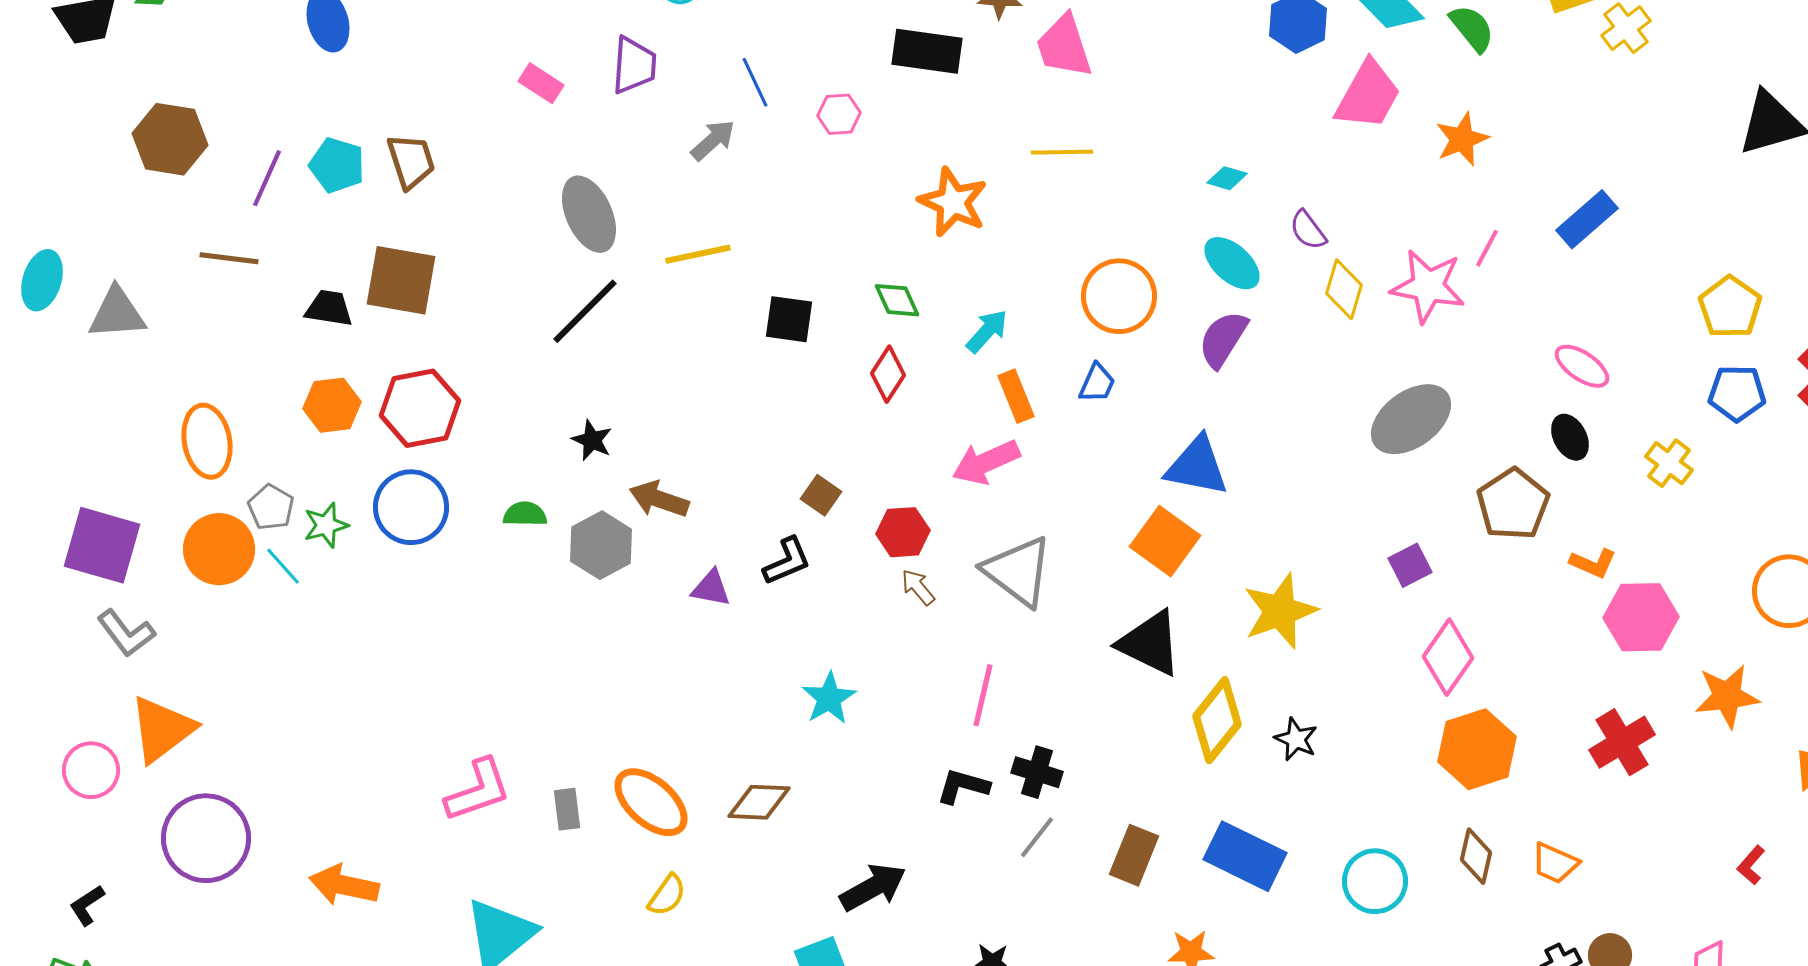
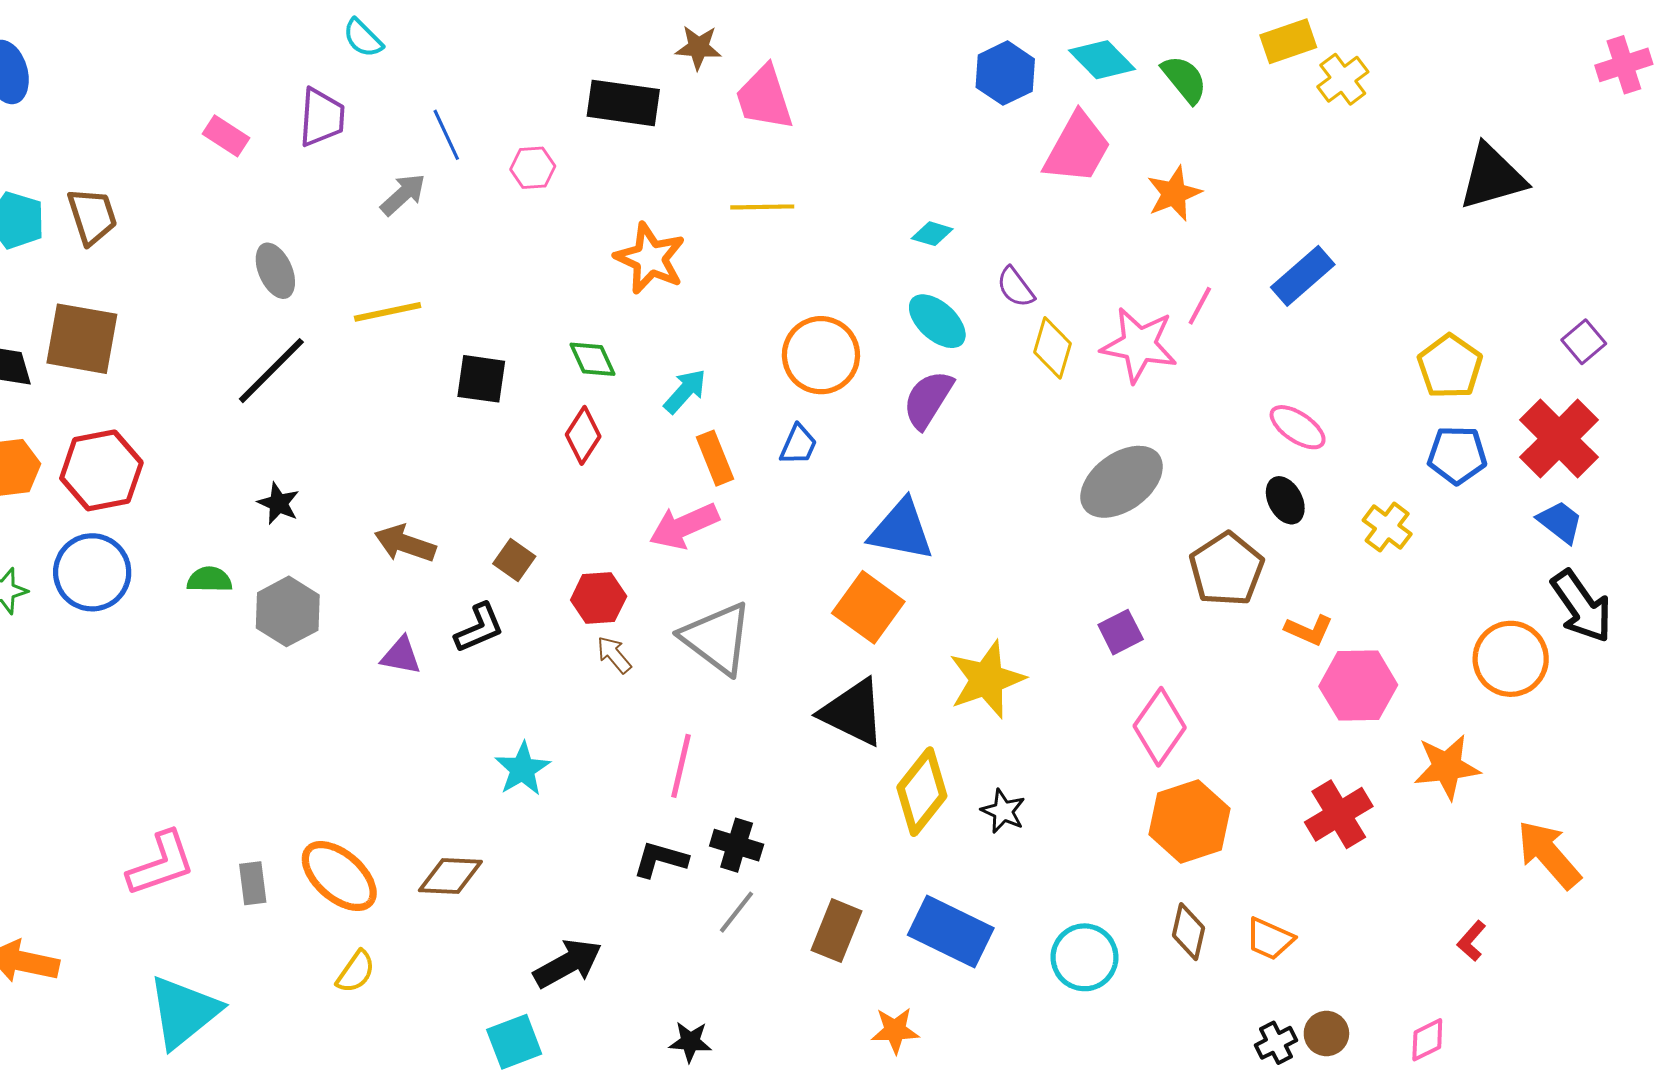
gray ellipse: (589, 214) -> (275, 271), size x0.7
brown arrow: (659, 499) -> (405, 544), moved

